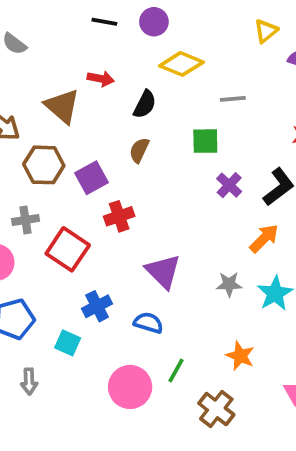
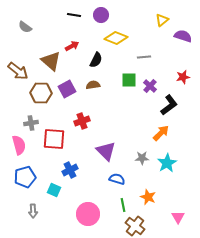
red arrow: (101, 79) -> (72, 46), turned -40
brown semicircle: (139, 150) -> (93, 85), turned 56
purple square: (92, 178) -> (67, 89), moved
purple cross: (229, 185) -> (150, 86), moved
red square: (68, 249) -> (54, 139), turned -30
blue semicircle: (148, 323) -> (117, 179), moved
green line: (176, 370) -> (123, 205), moved, turned -40

